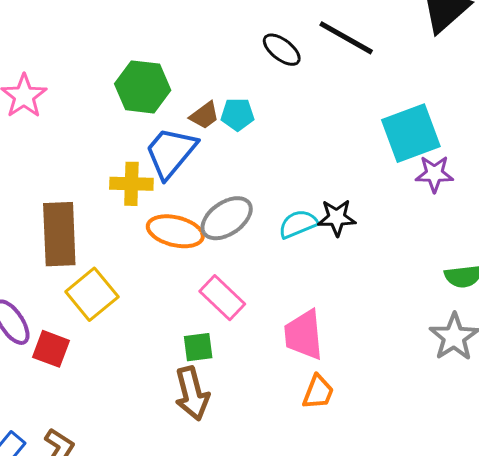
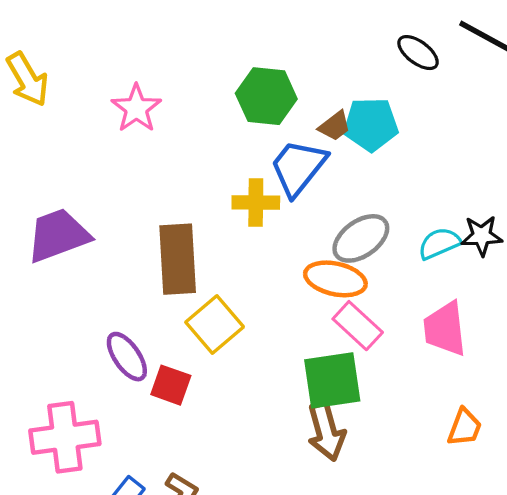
cyan pentagon: (237, 114) -> (371, 124), size x1.5
orange ellipse: (175, 231) -> (335, 279), moved
pink trapezoid: (304, 335) -> (445, 329), moved
green square: (198, 347) -> (332, 380), size x1.8

